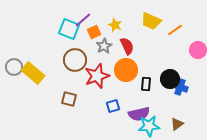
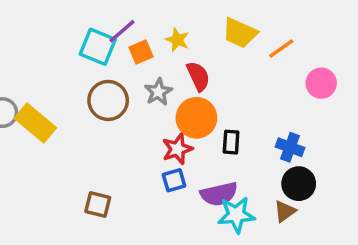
gray star: (104, 46) -> (158, 92), moved
red star: (97, 76) -> (177, 149), moved, size x0.7
black circle: (170, 79) -> (299, 184), moved
brown square: (69, 99) -> (98, 204), moved

